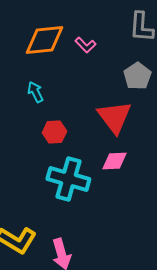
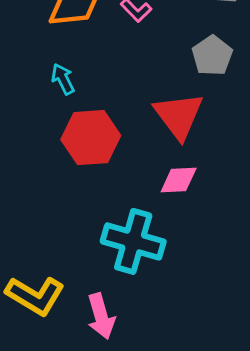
red hexagon: (54, 132) -> (91, 138), size x1.6
cyan cross: (68, 179) -> (133, 241), moved

